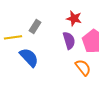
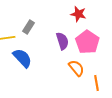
red star: (74, 18) -> (78, 14), moved

